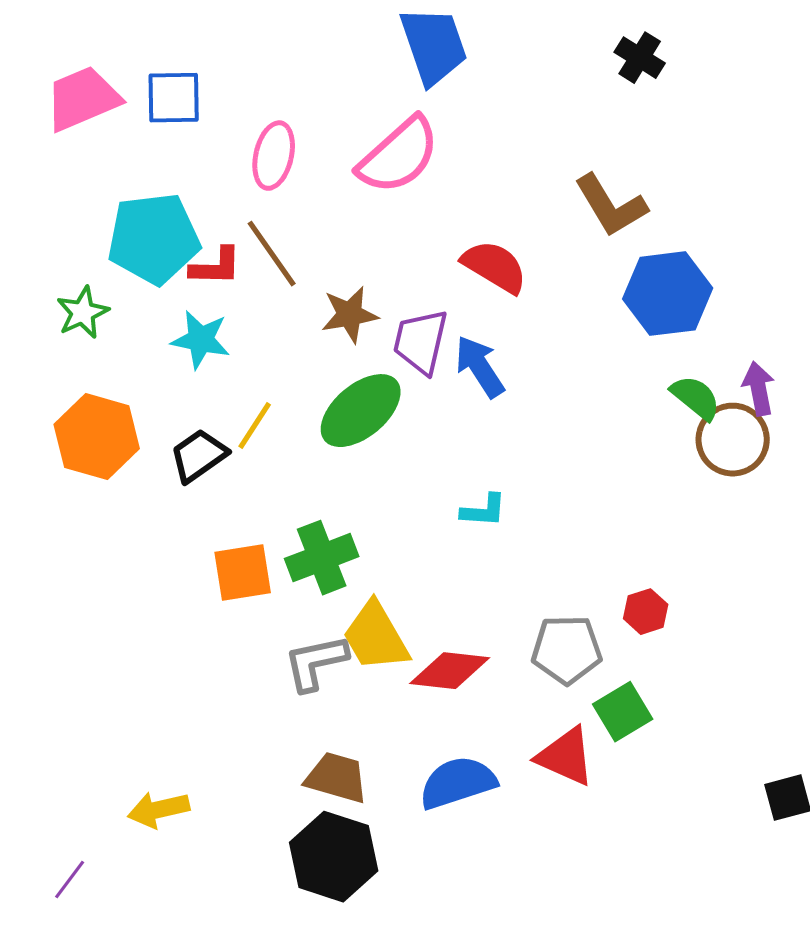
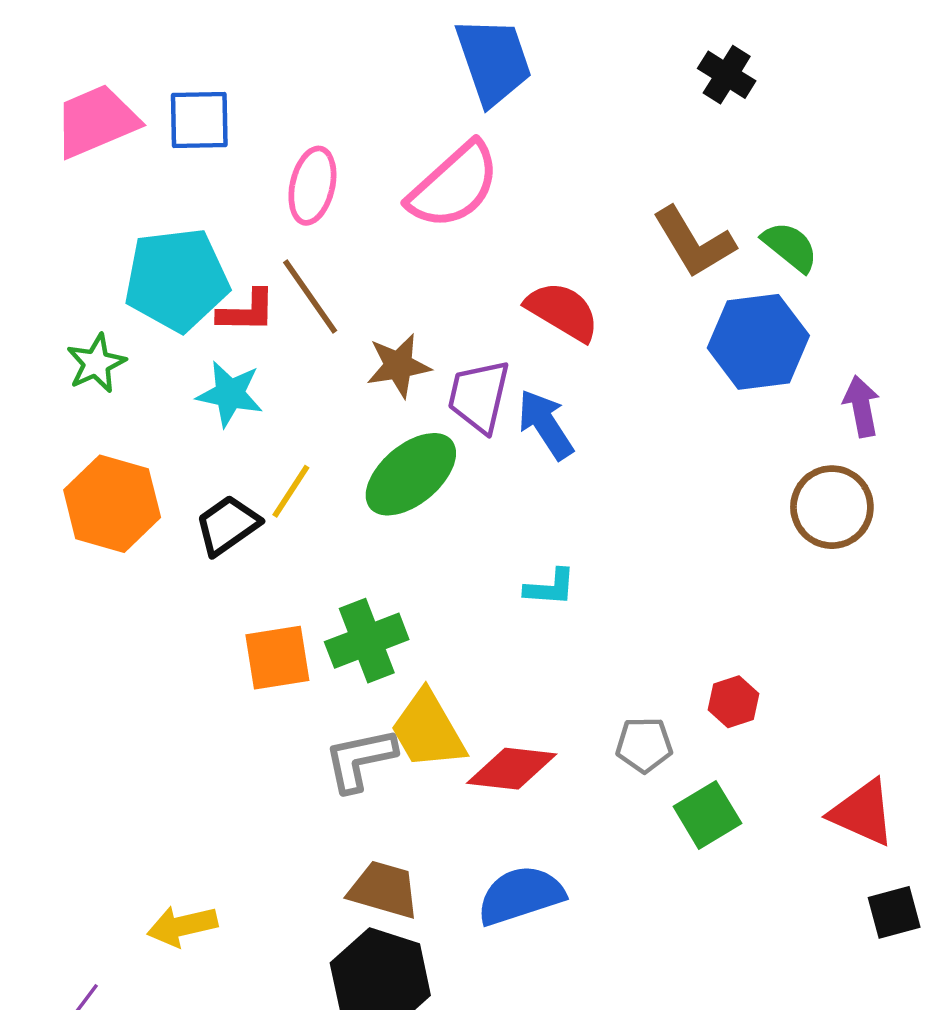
purple arrow: (759, 389) -> (861, 406), moved
green semicircle: (696, 398) -> (790, 247), moved
gray pentagon: (567, 650) -> (644, 745), size x0.7
red triangle: (566, 757) -> (863, 813), moved

